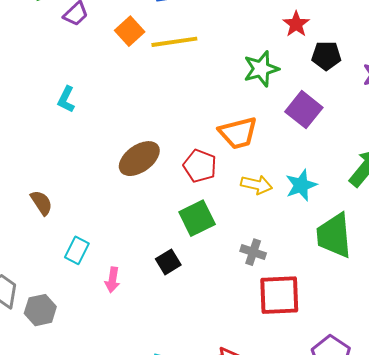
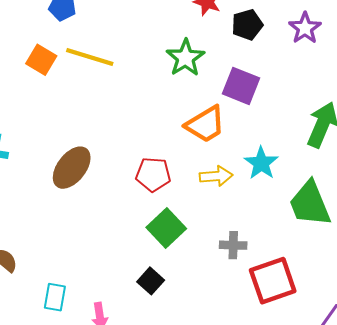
yellow line: (174, 42) -> (90, 57), turned 42
orange trapezoid: (238, 133) -> (205, 124), moved
brown ellipse: (139, 159) -> (72, 168), moved

